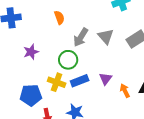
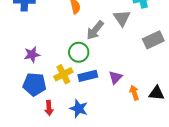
gray triangle: (106, 36) -> (122, 18), moved
purple star: (31, 52) -> (32, 55), moved
yellow cross: (57, 82) -> (63, 74), turned 36

